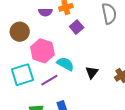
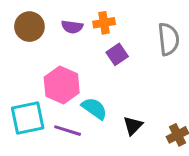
brown circle: (20, 32) -> (29, 27), moved
purple line: (49, 80) -> (68, 131), turned 42

